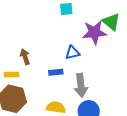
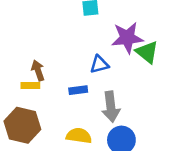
green triangle: (111, 22) -> (147, 52), moved
yellow rectangle: (11, 75) -> (30, 86), moved

